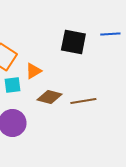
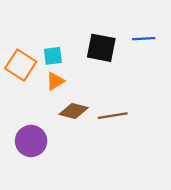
cyan square: (12, 85) -> (53, 56), moved

